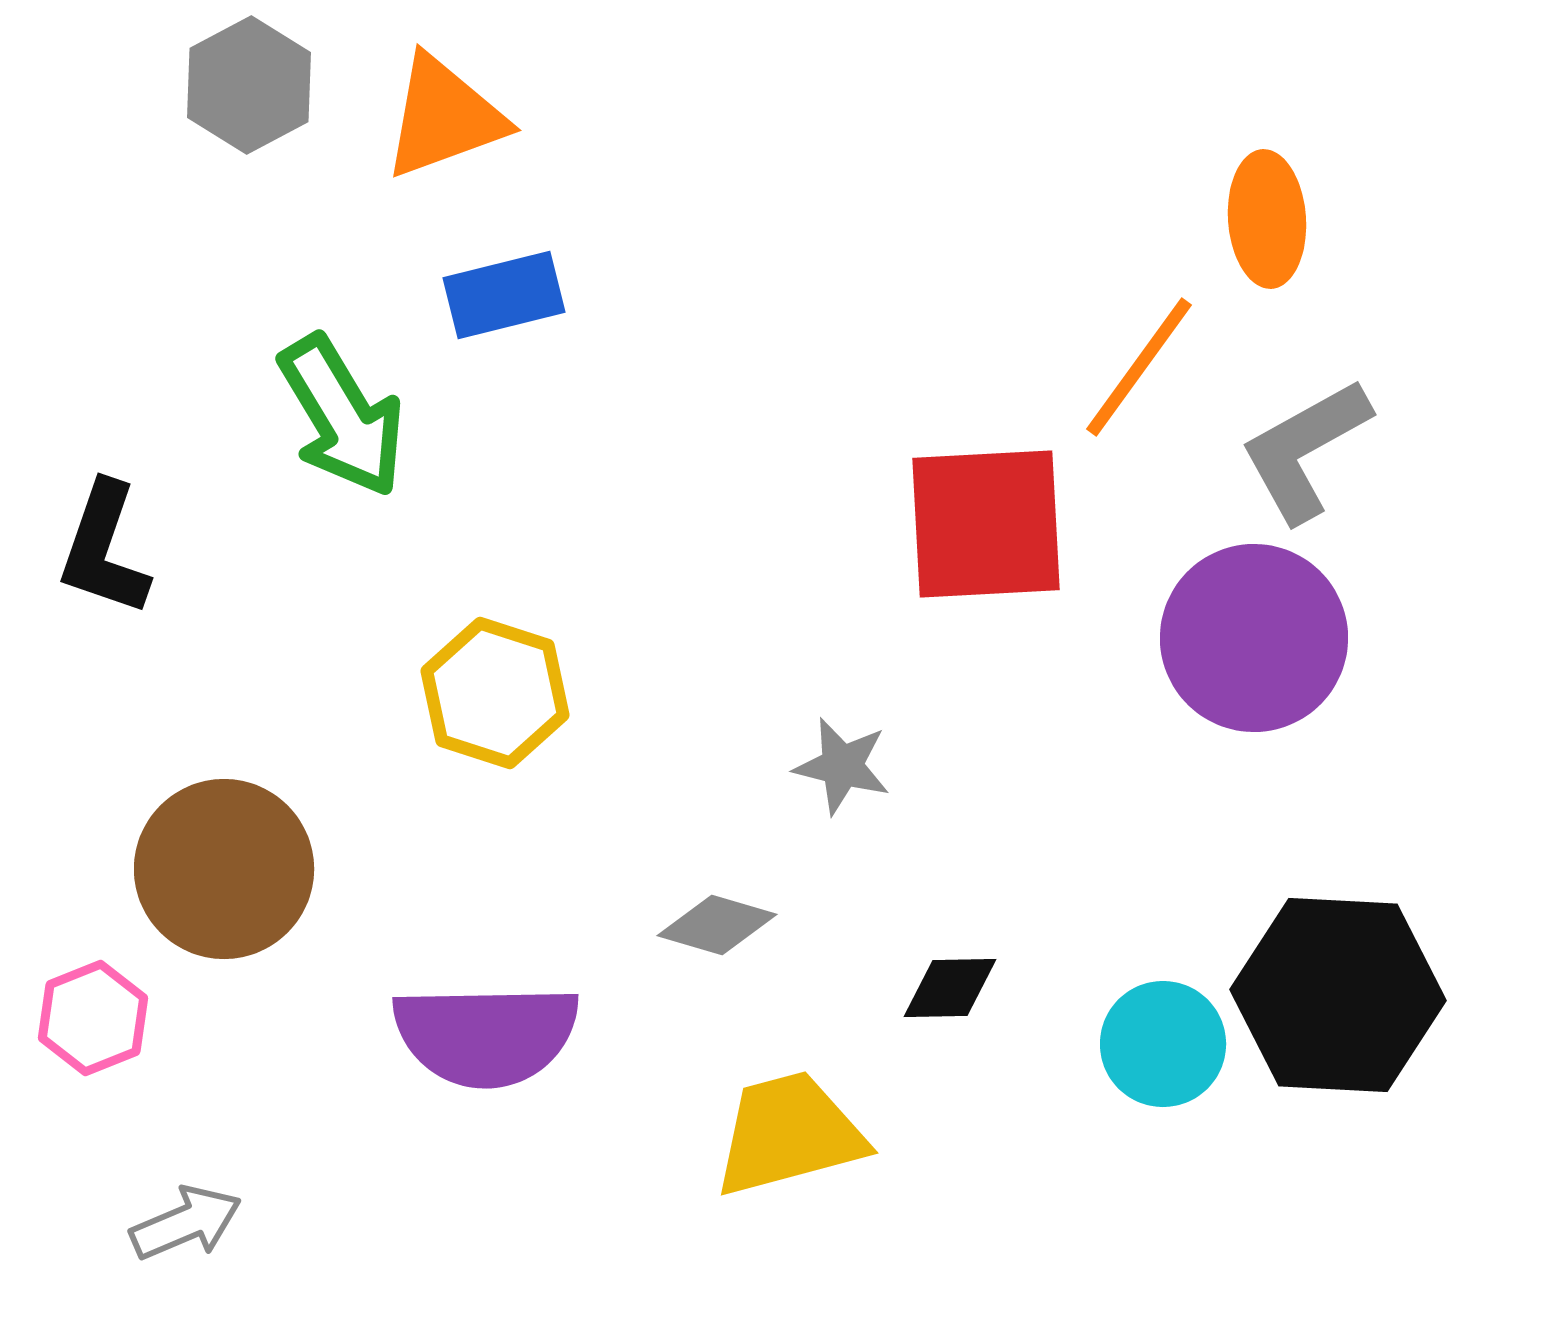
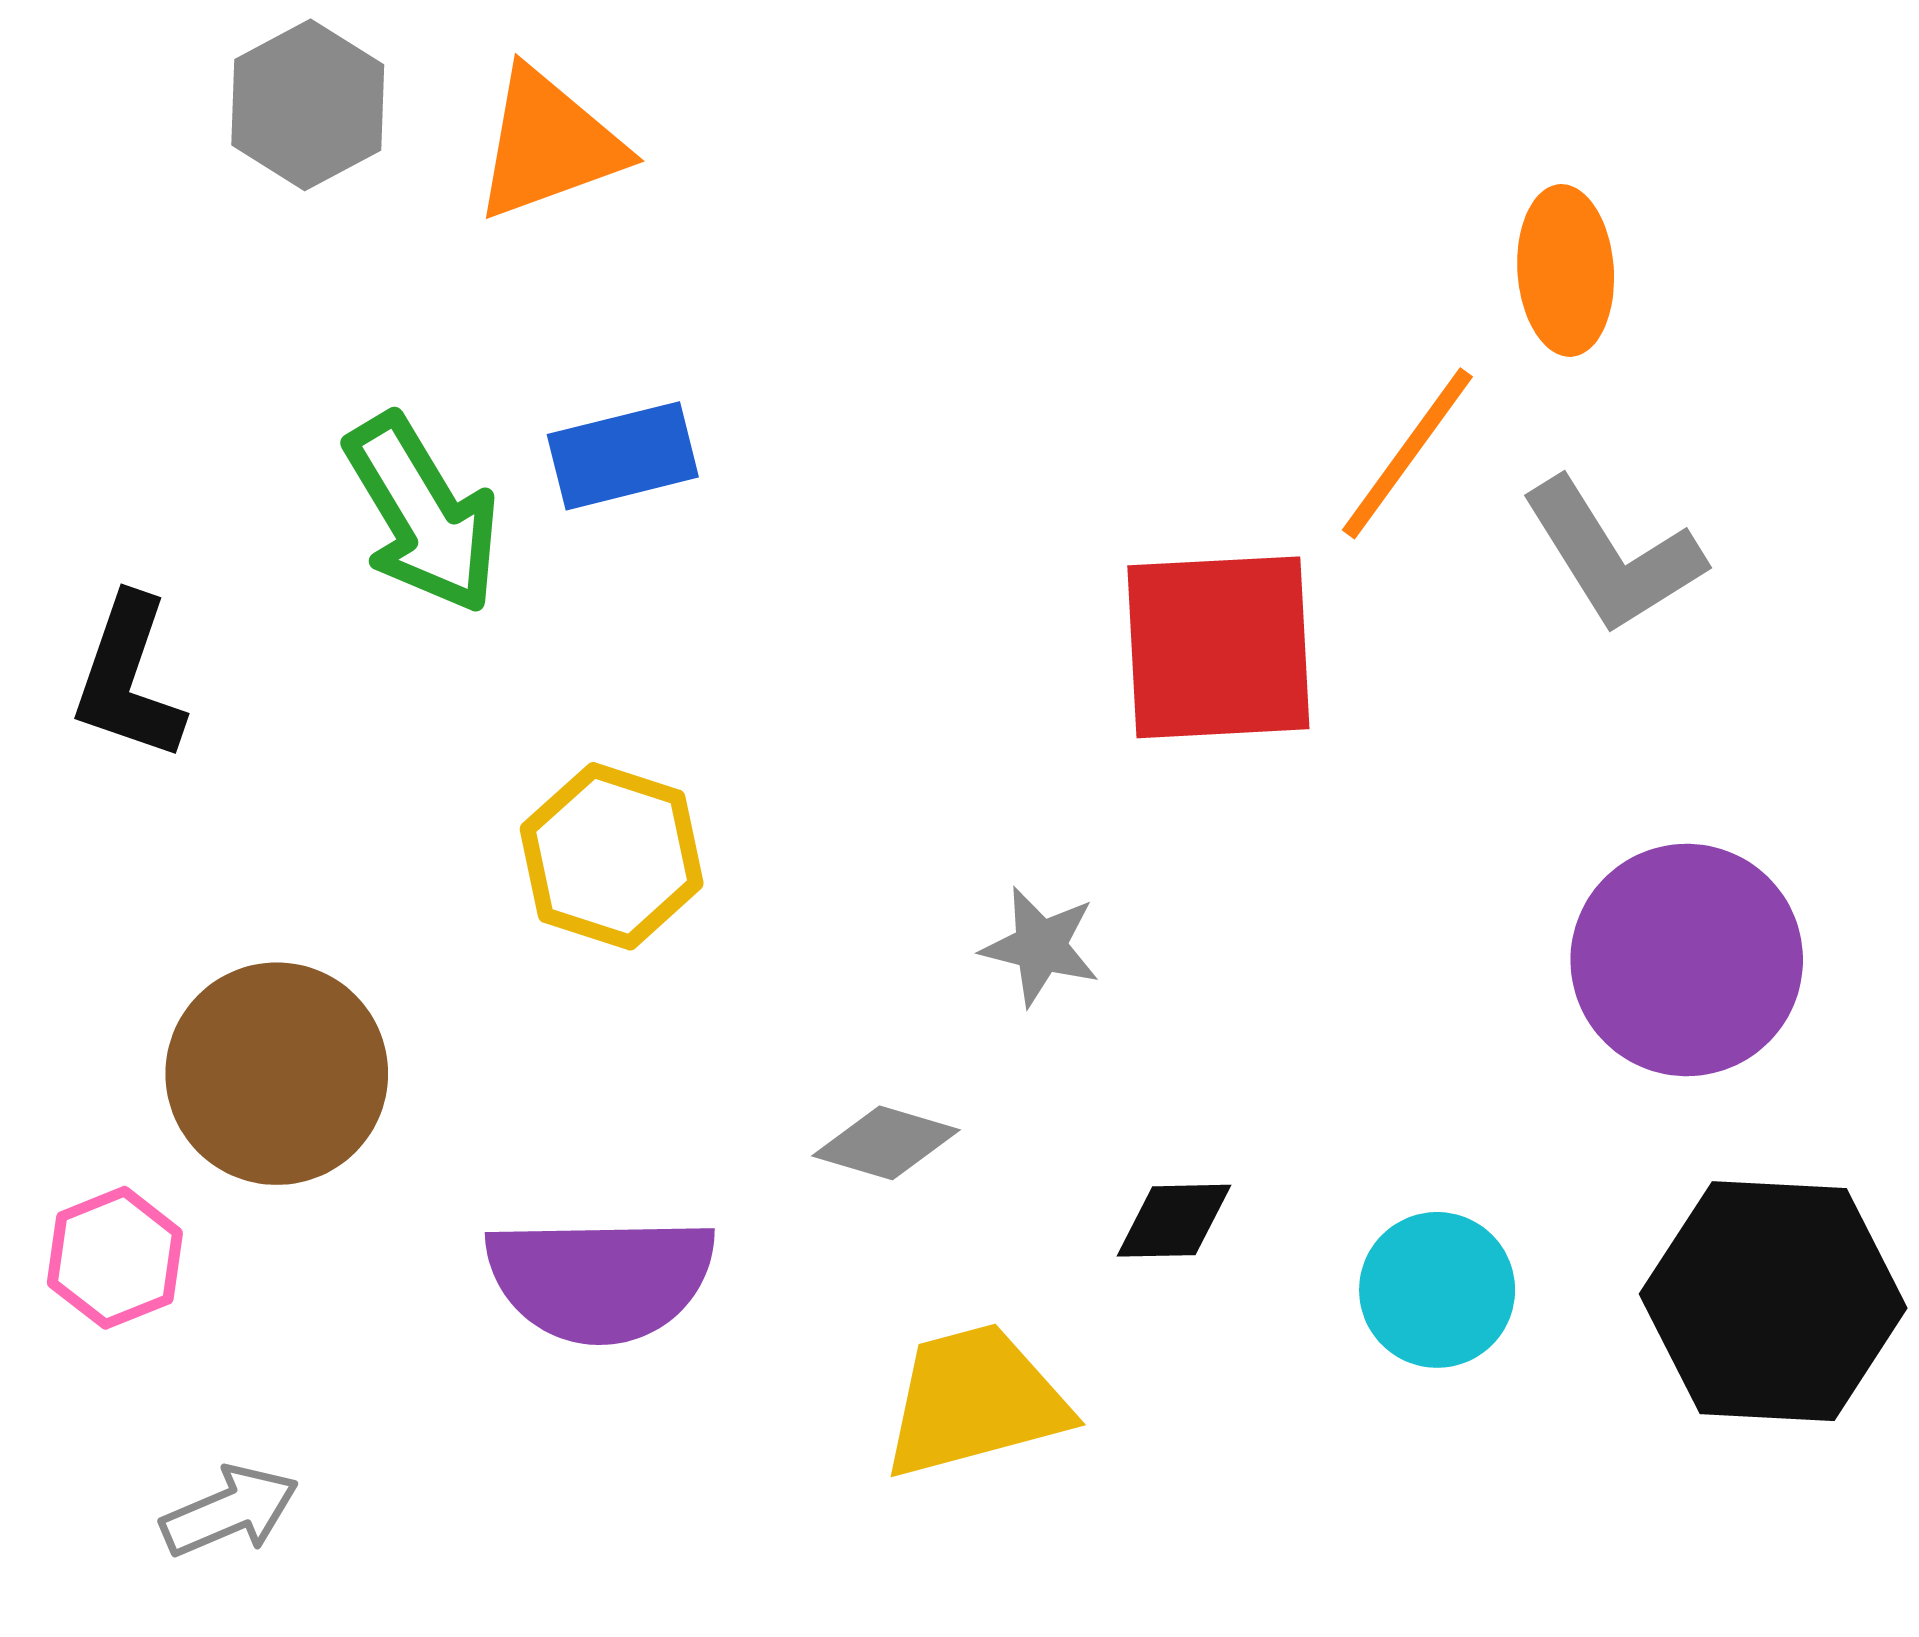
blue rectangle: (504, 295) -> (623, 456), moved
gray L-shape: (1305, 450) -> (1613, 556), turned -93
purple circle: (1254, 638) -> (1687, 960), moved
black hexagon: (1338, 995) -> (1773, 1301), moved

